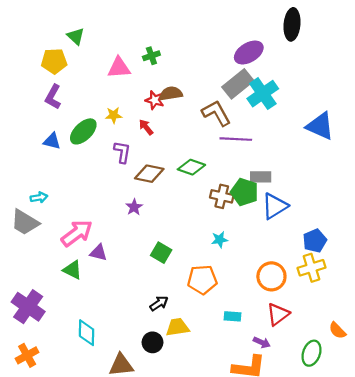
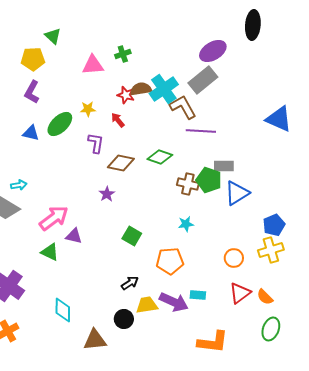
cyan cross: (263, 94) -> (164, 89), moved
orange circle: (271, 276) -> (234, 258), size x0.7
orange semicircle: (337, 330) -> (265, 297), moved
purple arrow: (262, 342) -> (174, 302), moved, size x1.8

